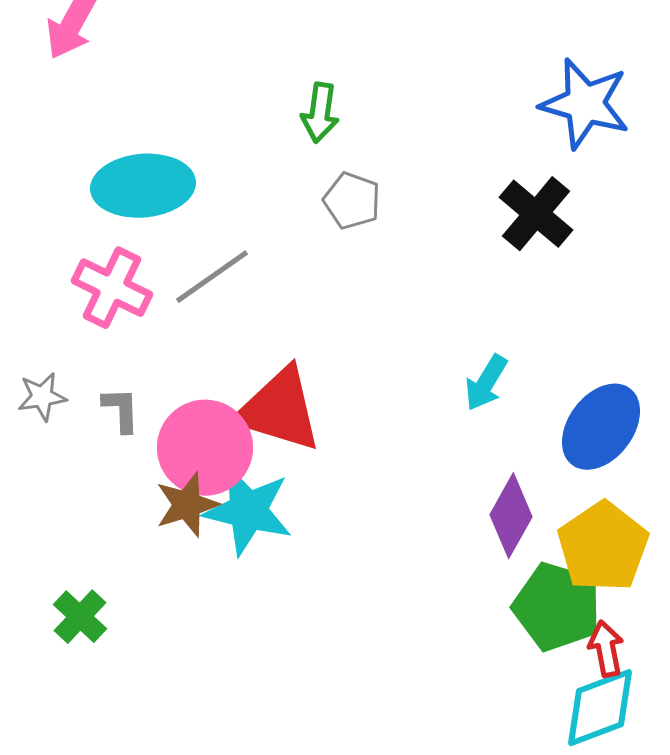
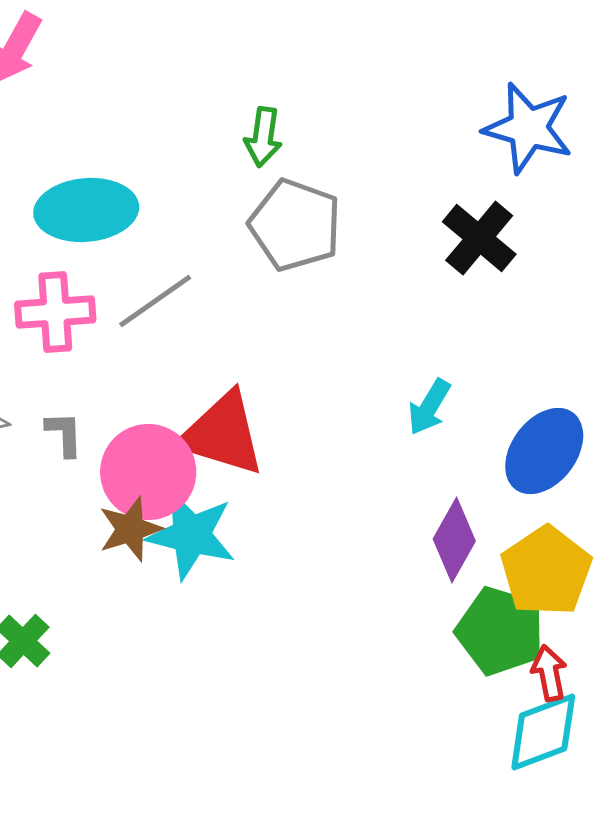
gray pentagon: (352, 201) -> (295, 225), size x1.6
pink cross: (112, 288) -> (55, 312), turned -30

